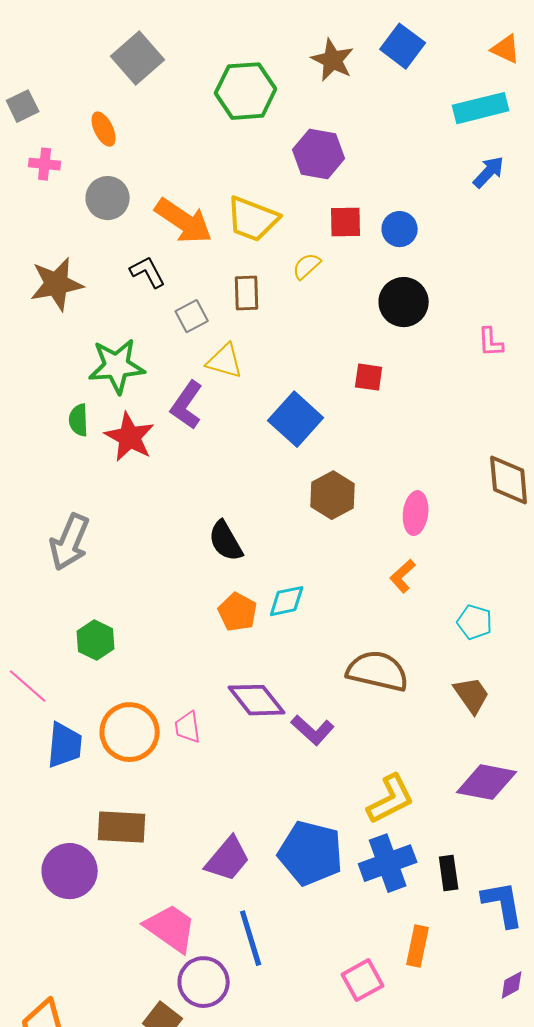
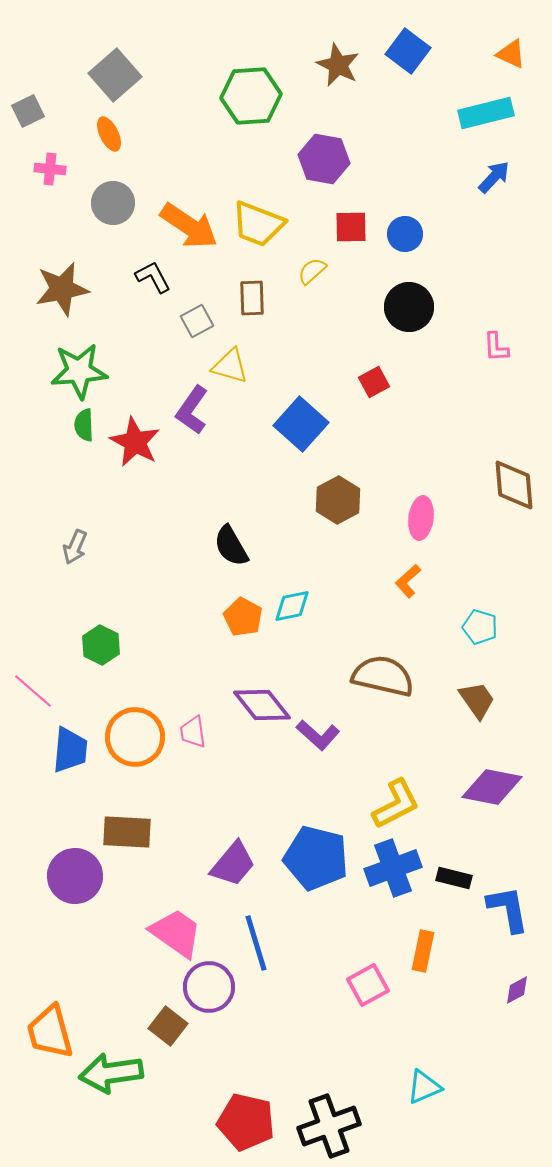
gray square: (138, 58) -> (115, 75), moved
green star: (117, 366) -> (79, 371), moved
red square: (369, 377) -> (374, 382), turned -36
gray arrow: (70, 542) -> (75, 547), size x0.6
black rectangle: (449, 873) -> (454, 878), turned -68

